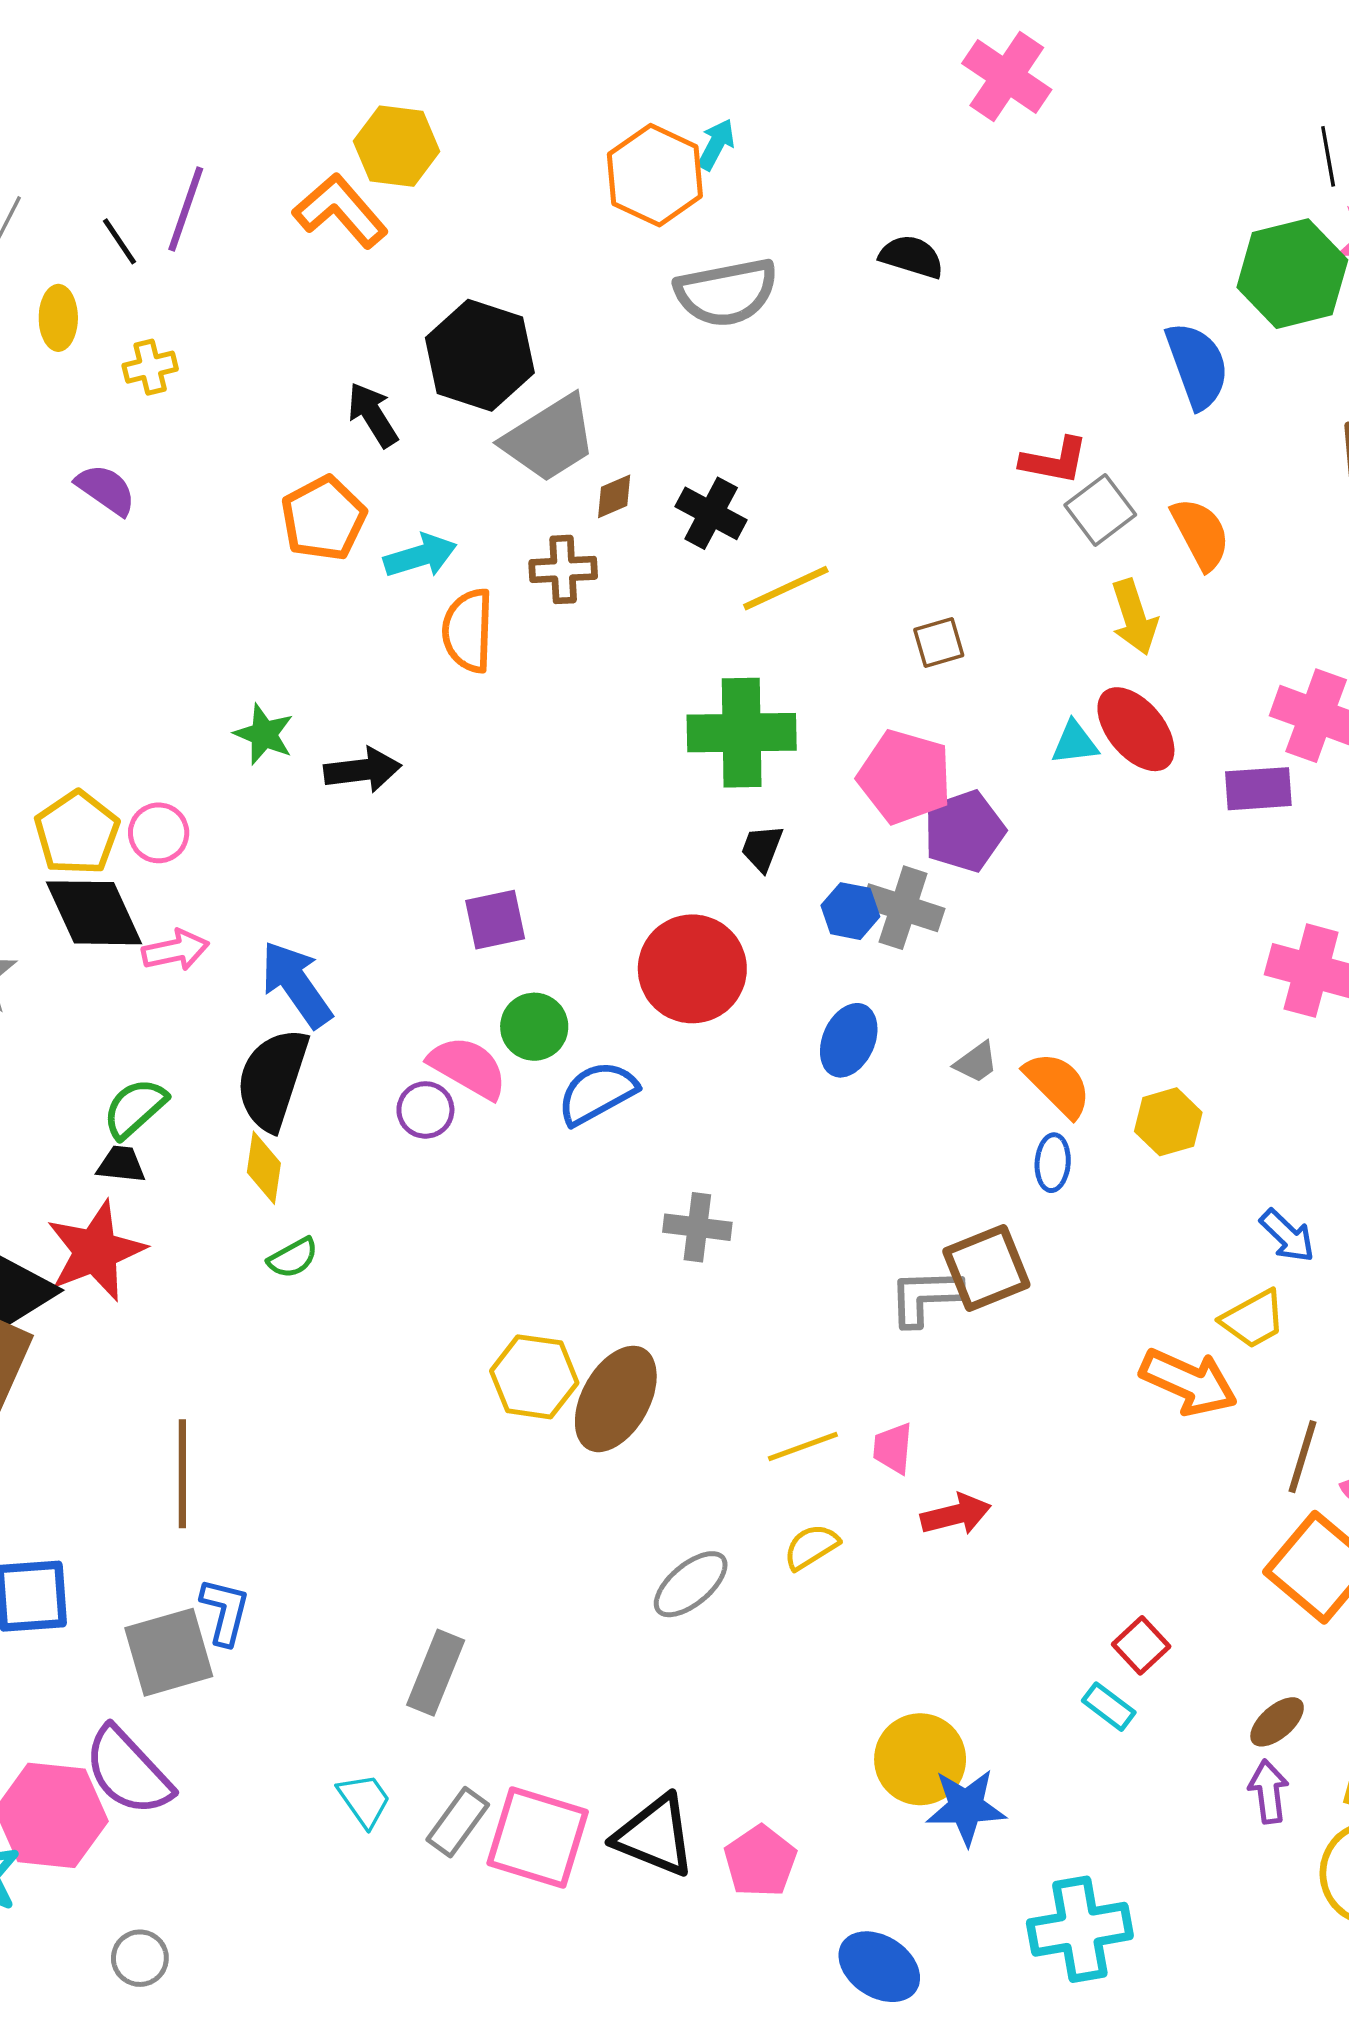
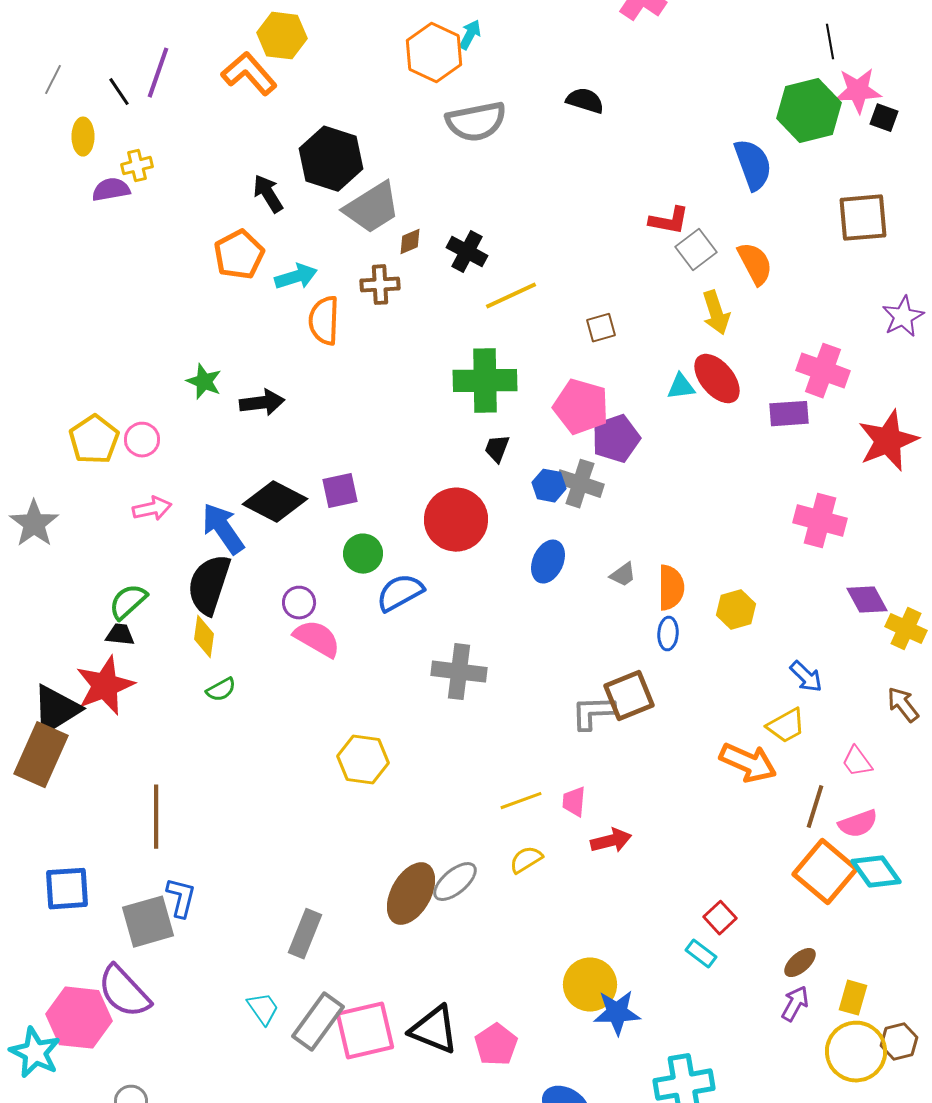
purple semicircle: (106, 490) -> (111, 190), moved, turned -45
black diamond: (94, 913) -> (275, 502), moved, turned -38
pink semicircle: (468, 1067) -> (317, 639), moved
orange semicircle: (1058, 1084) -> (671, 588), turned 45
gray cross: (697, 1227) -> (459, 672), size x1.4
brown ellipse: (616, 1399) -> (411, 894), moved
purple arrow: (1269, 1792) -> (795, 1004), turned 36
gray rectangle: (458, 1822) -> (318, 1022), size x1.4
pink square: (538, 1837) -> (365, 1031), turned -30

